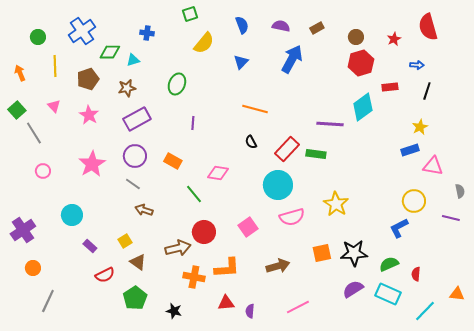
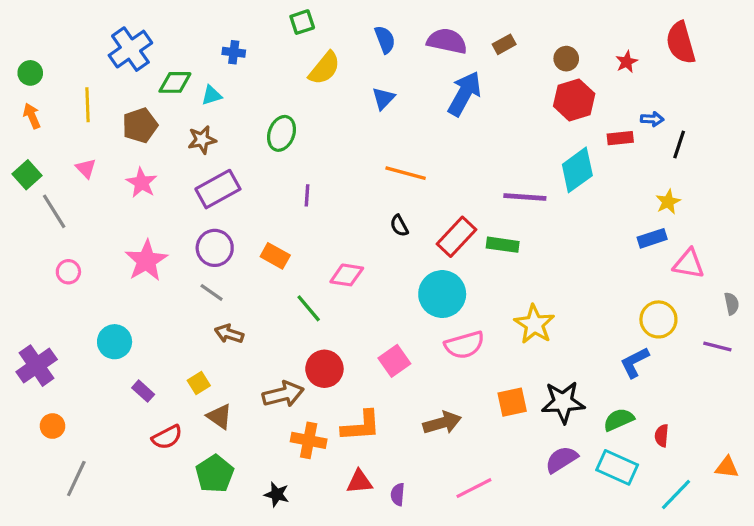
purple semicircle: (281, 26) -> (447, 41), size x1.4
green circle: (38, 37) -> (30, 73), moved
blue arrow: (417, 65) -> (652, 119), moved

